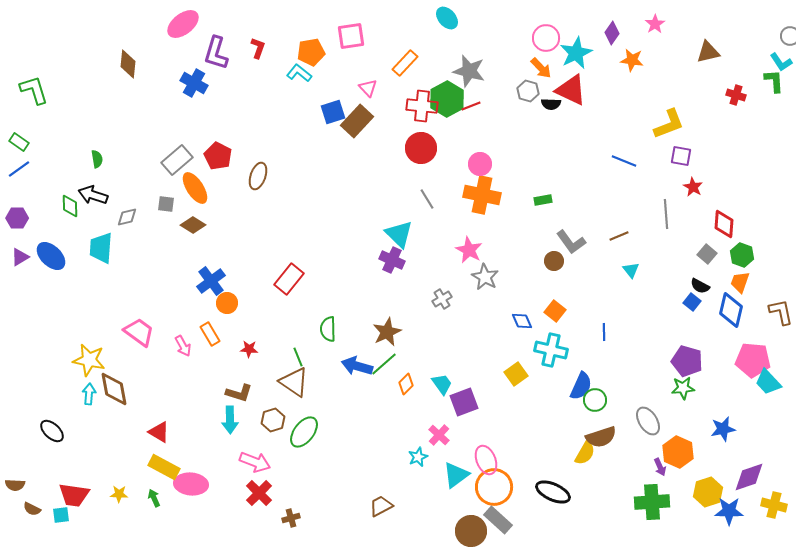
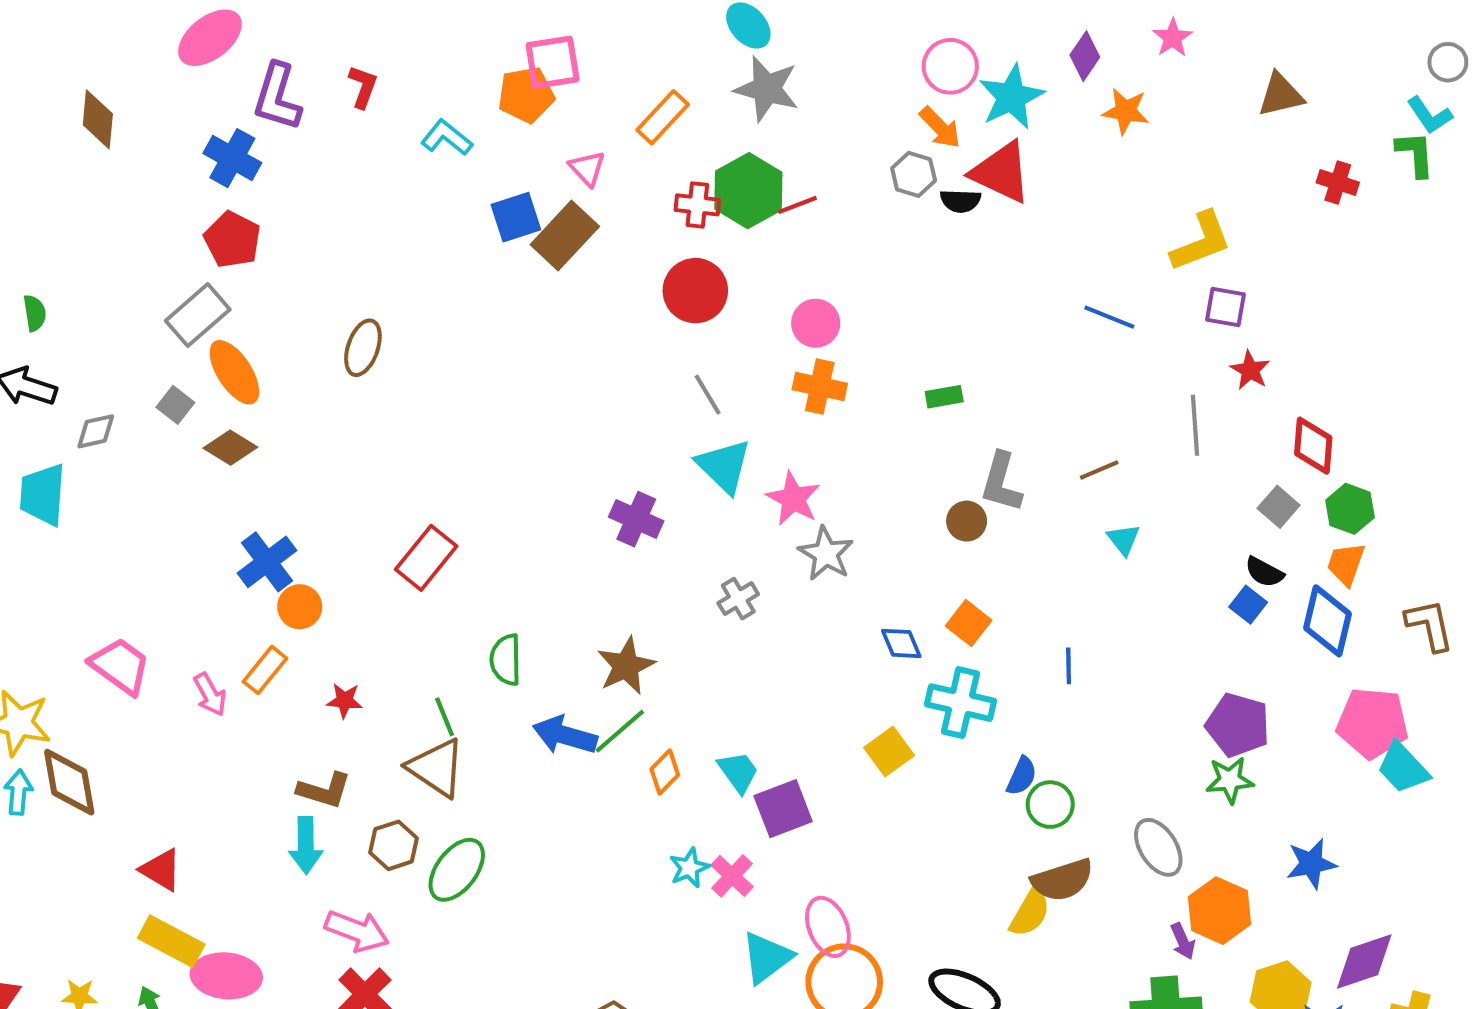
orange pentagon: (311, 52) -> (526, 95), moved
gray star: (469, 71) -> (767, 89), moved
red cross: (422, 106) -> (697, 205), size x0.7
red pentagon: (218, 156) -> (232, 240), moved
orange cross: (482, 195) -> (820, 386), size x0.7
gray square: (166, 204) -> (175, 405), turned 30
cyan triangle: (399, 234) -> (724, 466), moved
gray L-shape: (571, 242) -> (1001, 482), turned 52
orange rectangle: (210, 334) -> (265, 670), turned 70
blue semicircle: (581, 386) -> (1022, 776), size x0.7
cyan star: (418, 457) -> (689, 868), moved

